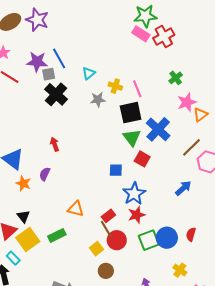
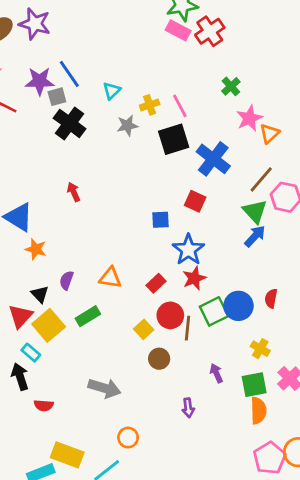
yellow cross: (115, 86) -> (150, 105), turned -32
green triangle: (132, 138) -> (255, 211), moved
purple semicircle: (45, 174) -> (66, 280), moved
brown line: (106, 229) -> (188, 328), moved, turned 42

